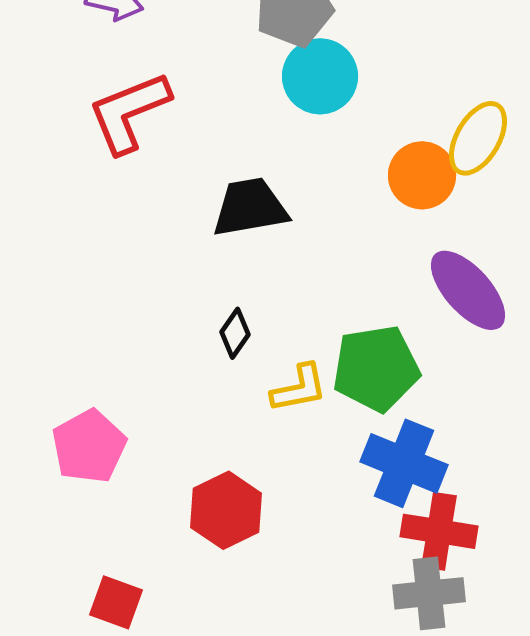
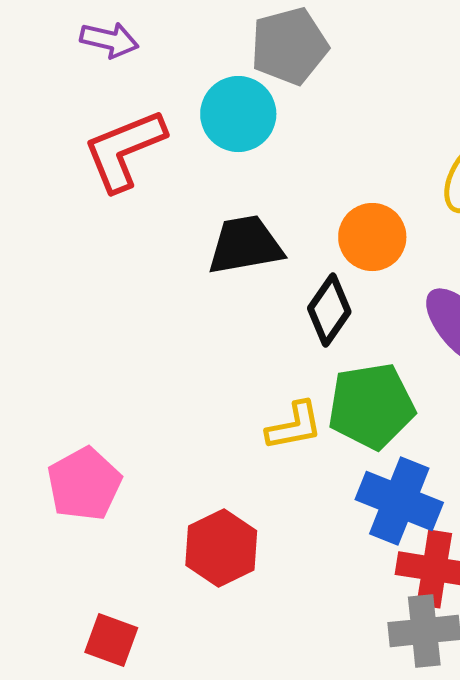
cyan circle: (320, 76) -> (238, 114), moved
orange circle: (422, 175) -> (372, 237), moved
black diamond: (235, 333) -> (329, 310), moved, size x1.4

